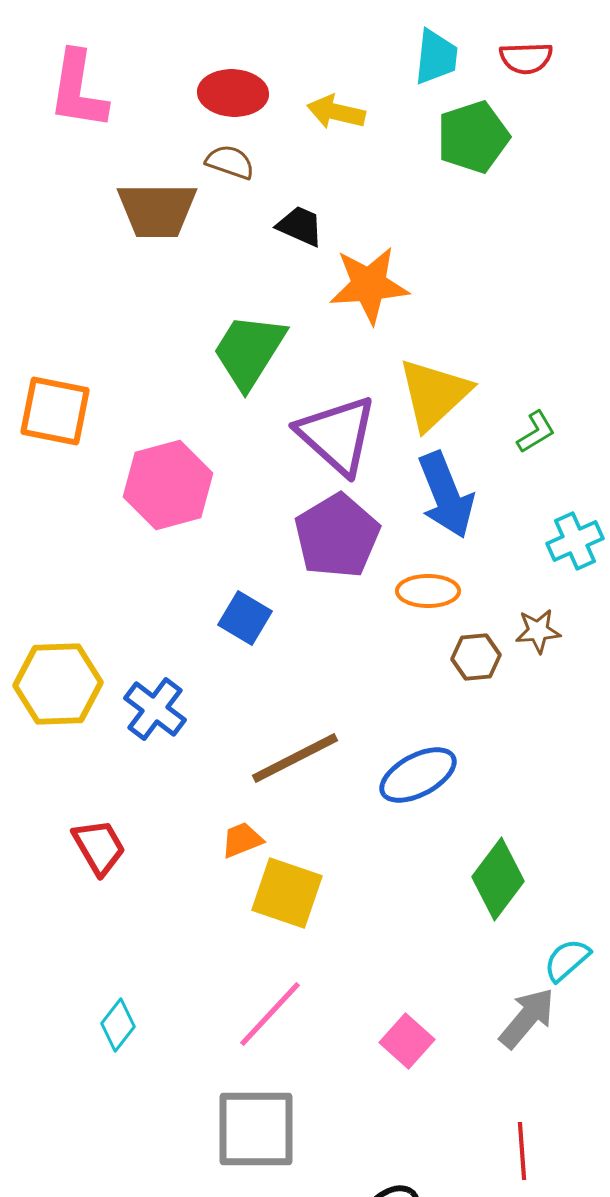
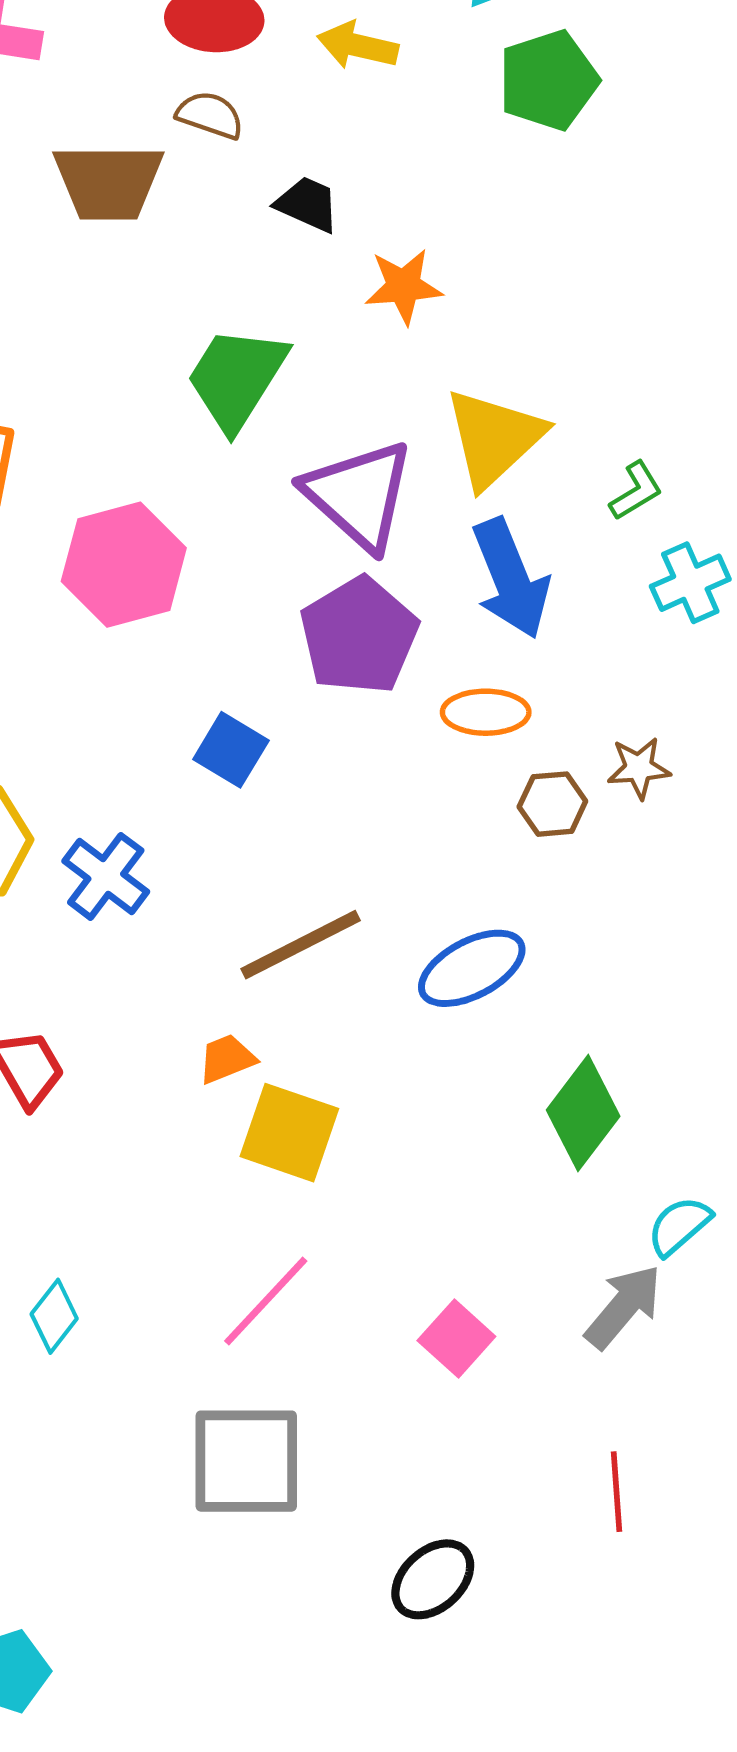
orange star: (369, 285) -> (404, 286), size x0.7
cyan cross: (575, 541) -> (690, 583), moved

